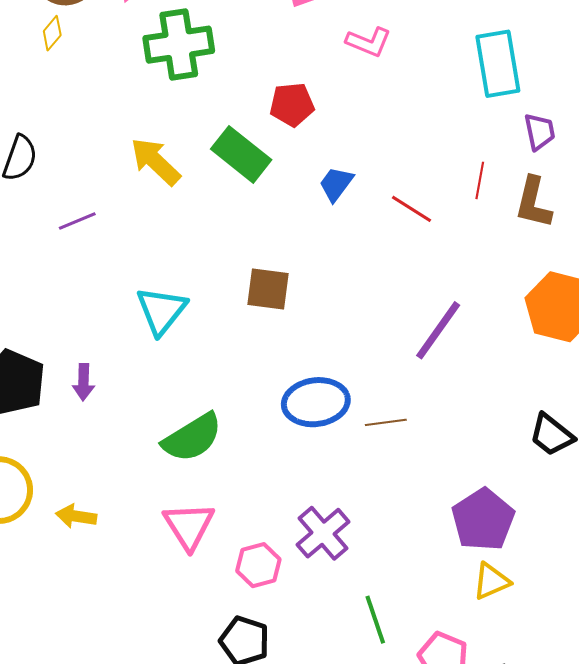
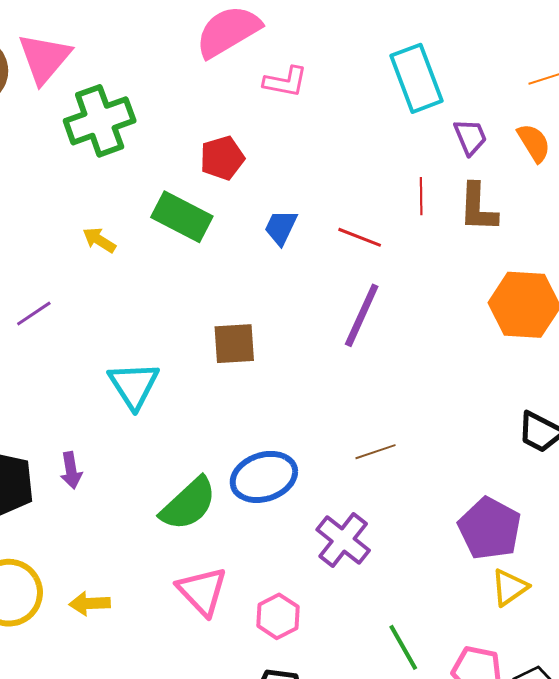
yellow arrow: (155, 162) -> (99, 240), size x0.6
purple line: (438, 330) -> (362, 315), moved
blue ellipse: (316, 402) -> (264, 477), moved
purple cross: (323, 533) -> (343, 540), moved

